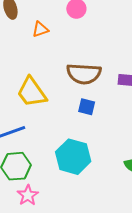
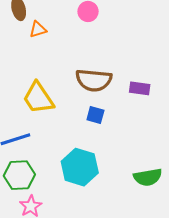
orange triangle: (40, 29) -> (38, 29), moved

